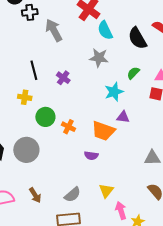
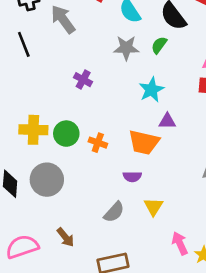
black line: (34, 70) -> (24, 44), moved
green semicircle: (133, 73) -> (159, 45), moved
yellow cross: (25, 97) -> (33, 130), moved, size x1.5
yellow triangle: (106, 191) -> (153, 207), moved
gray semicircle: (72, 195) -> (114, 212), moved

